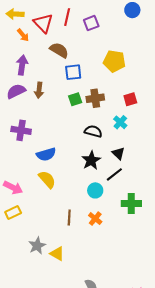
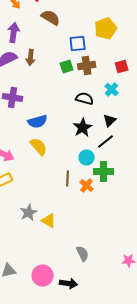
yellow pentagon: (114, 61) -> (106, 28), turned -30
blue square: (73, 72) -> (78, 44), moved
black triangle: (118, 153) -> (110, 120), turned 32
green cross: (131, 204) -> (104, 172), moved
brown line: (69, 218) -> (68, 178), moved

